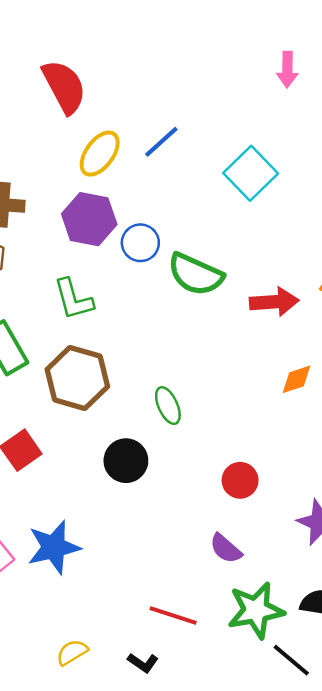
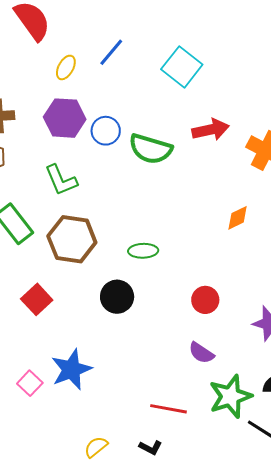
yellow ellipse: (100, 154) -> (66, 67), size x0.7
red arrow: (274, 302) -> (211, 130), moved
green ellipse: (168, 406) -> (143, 251), turned -60

